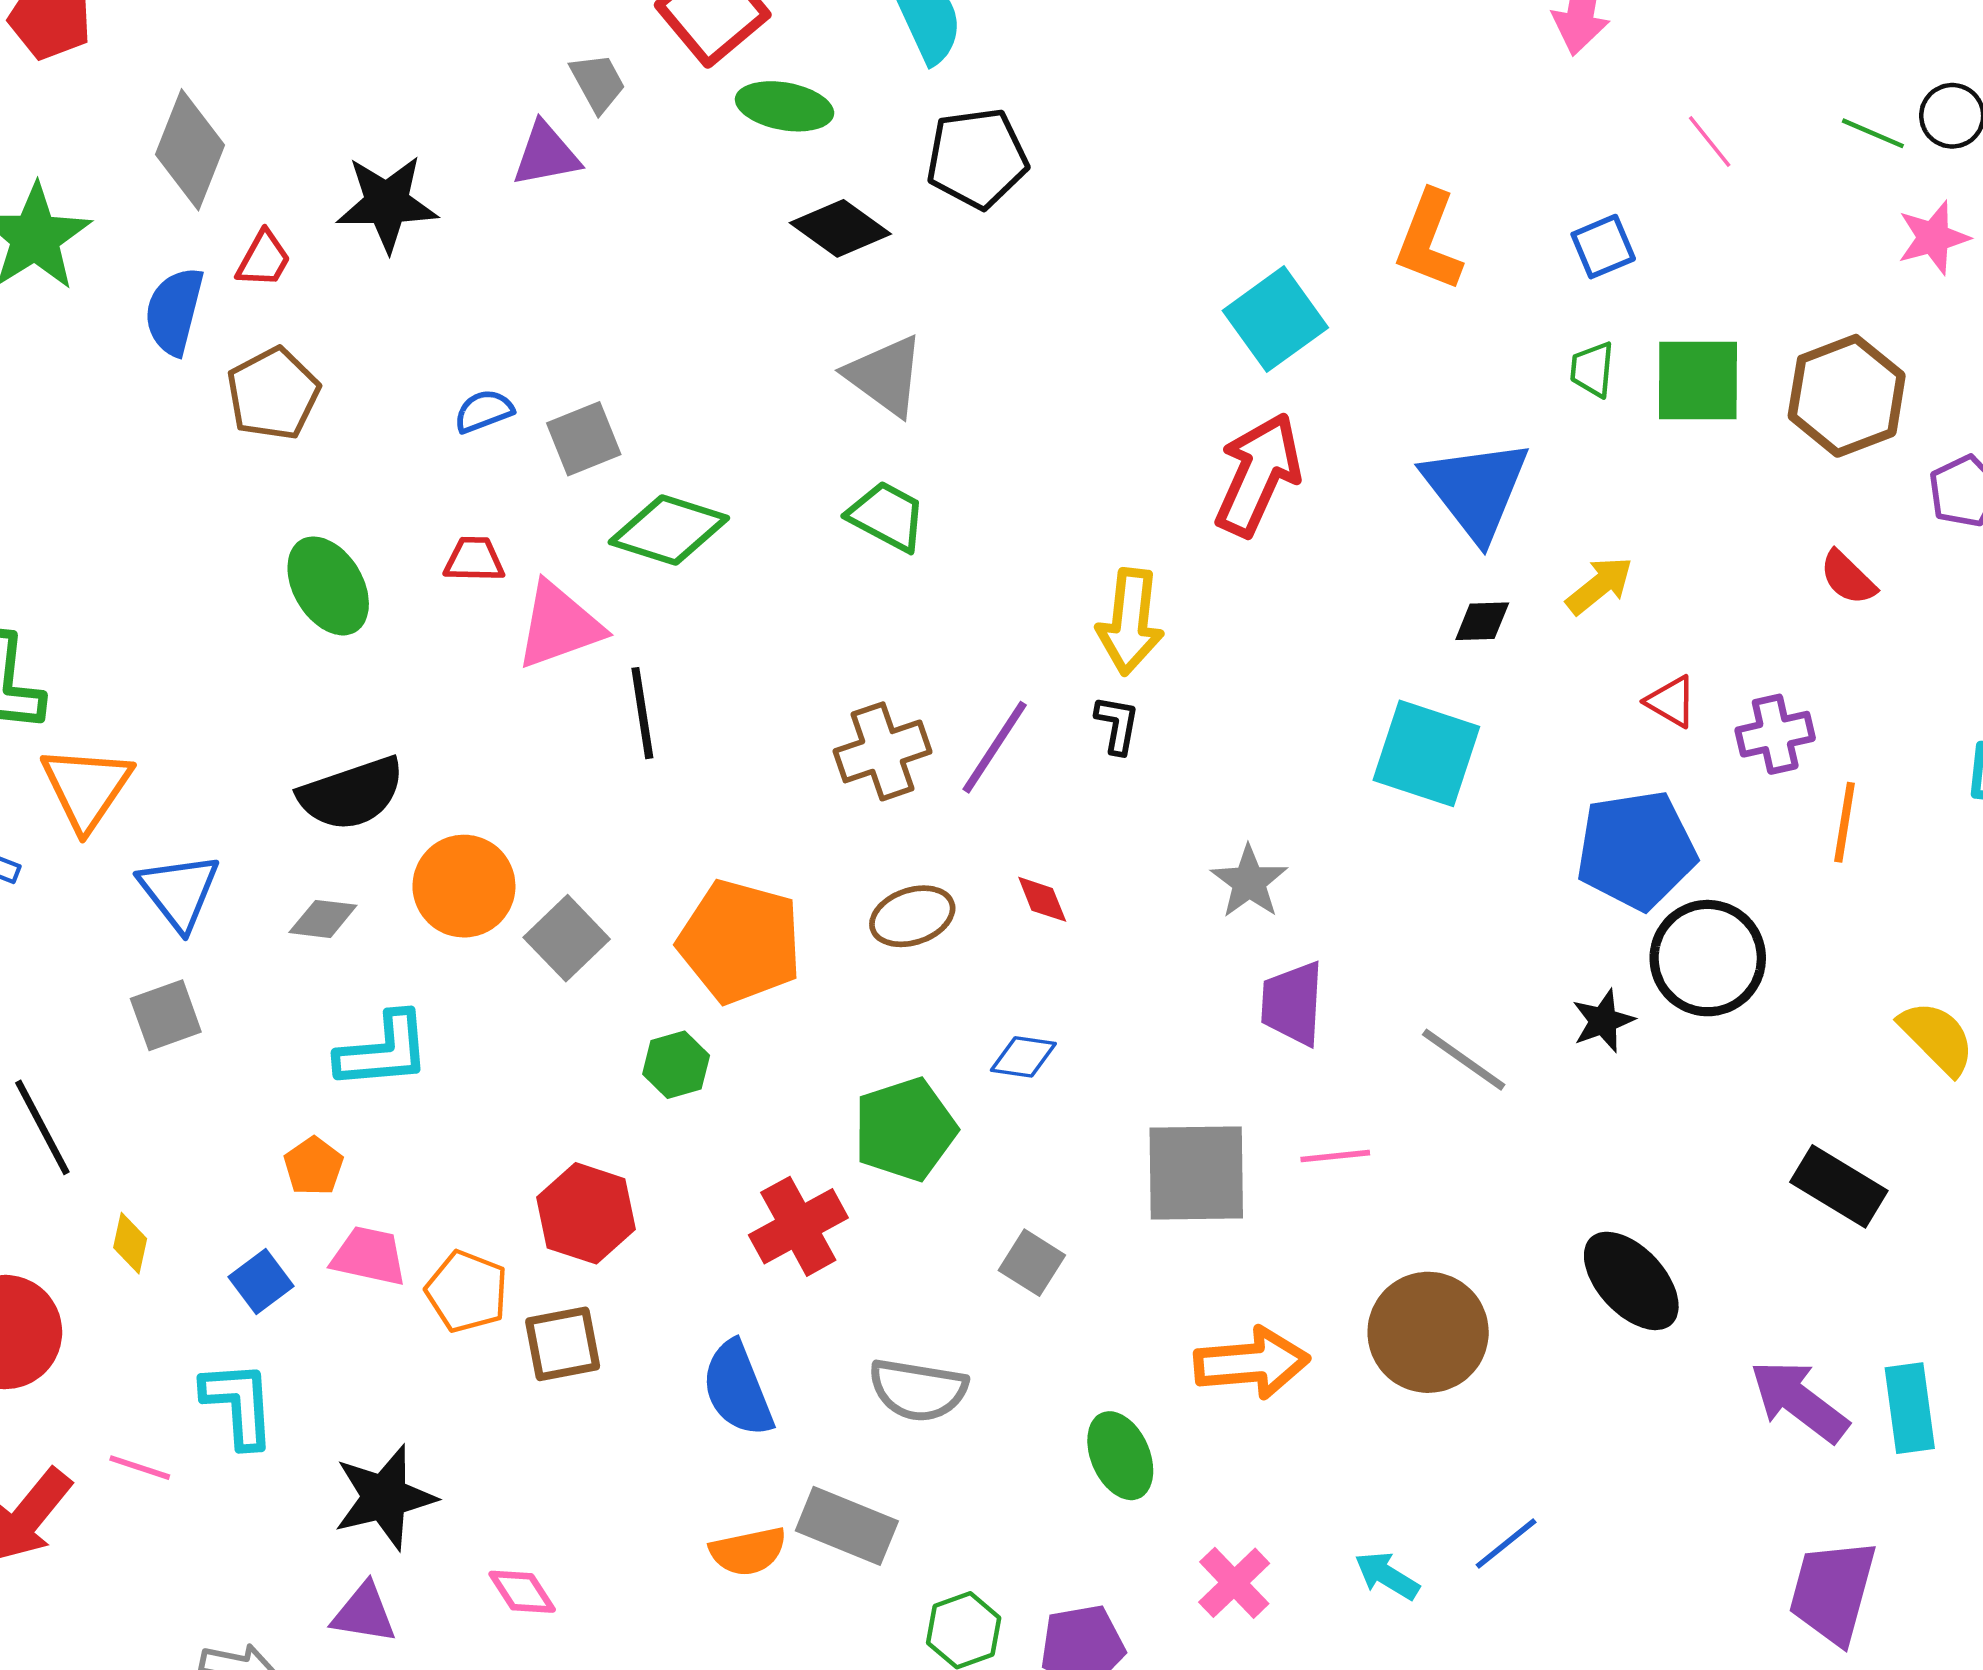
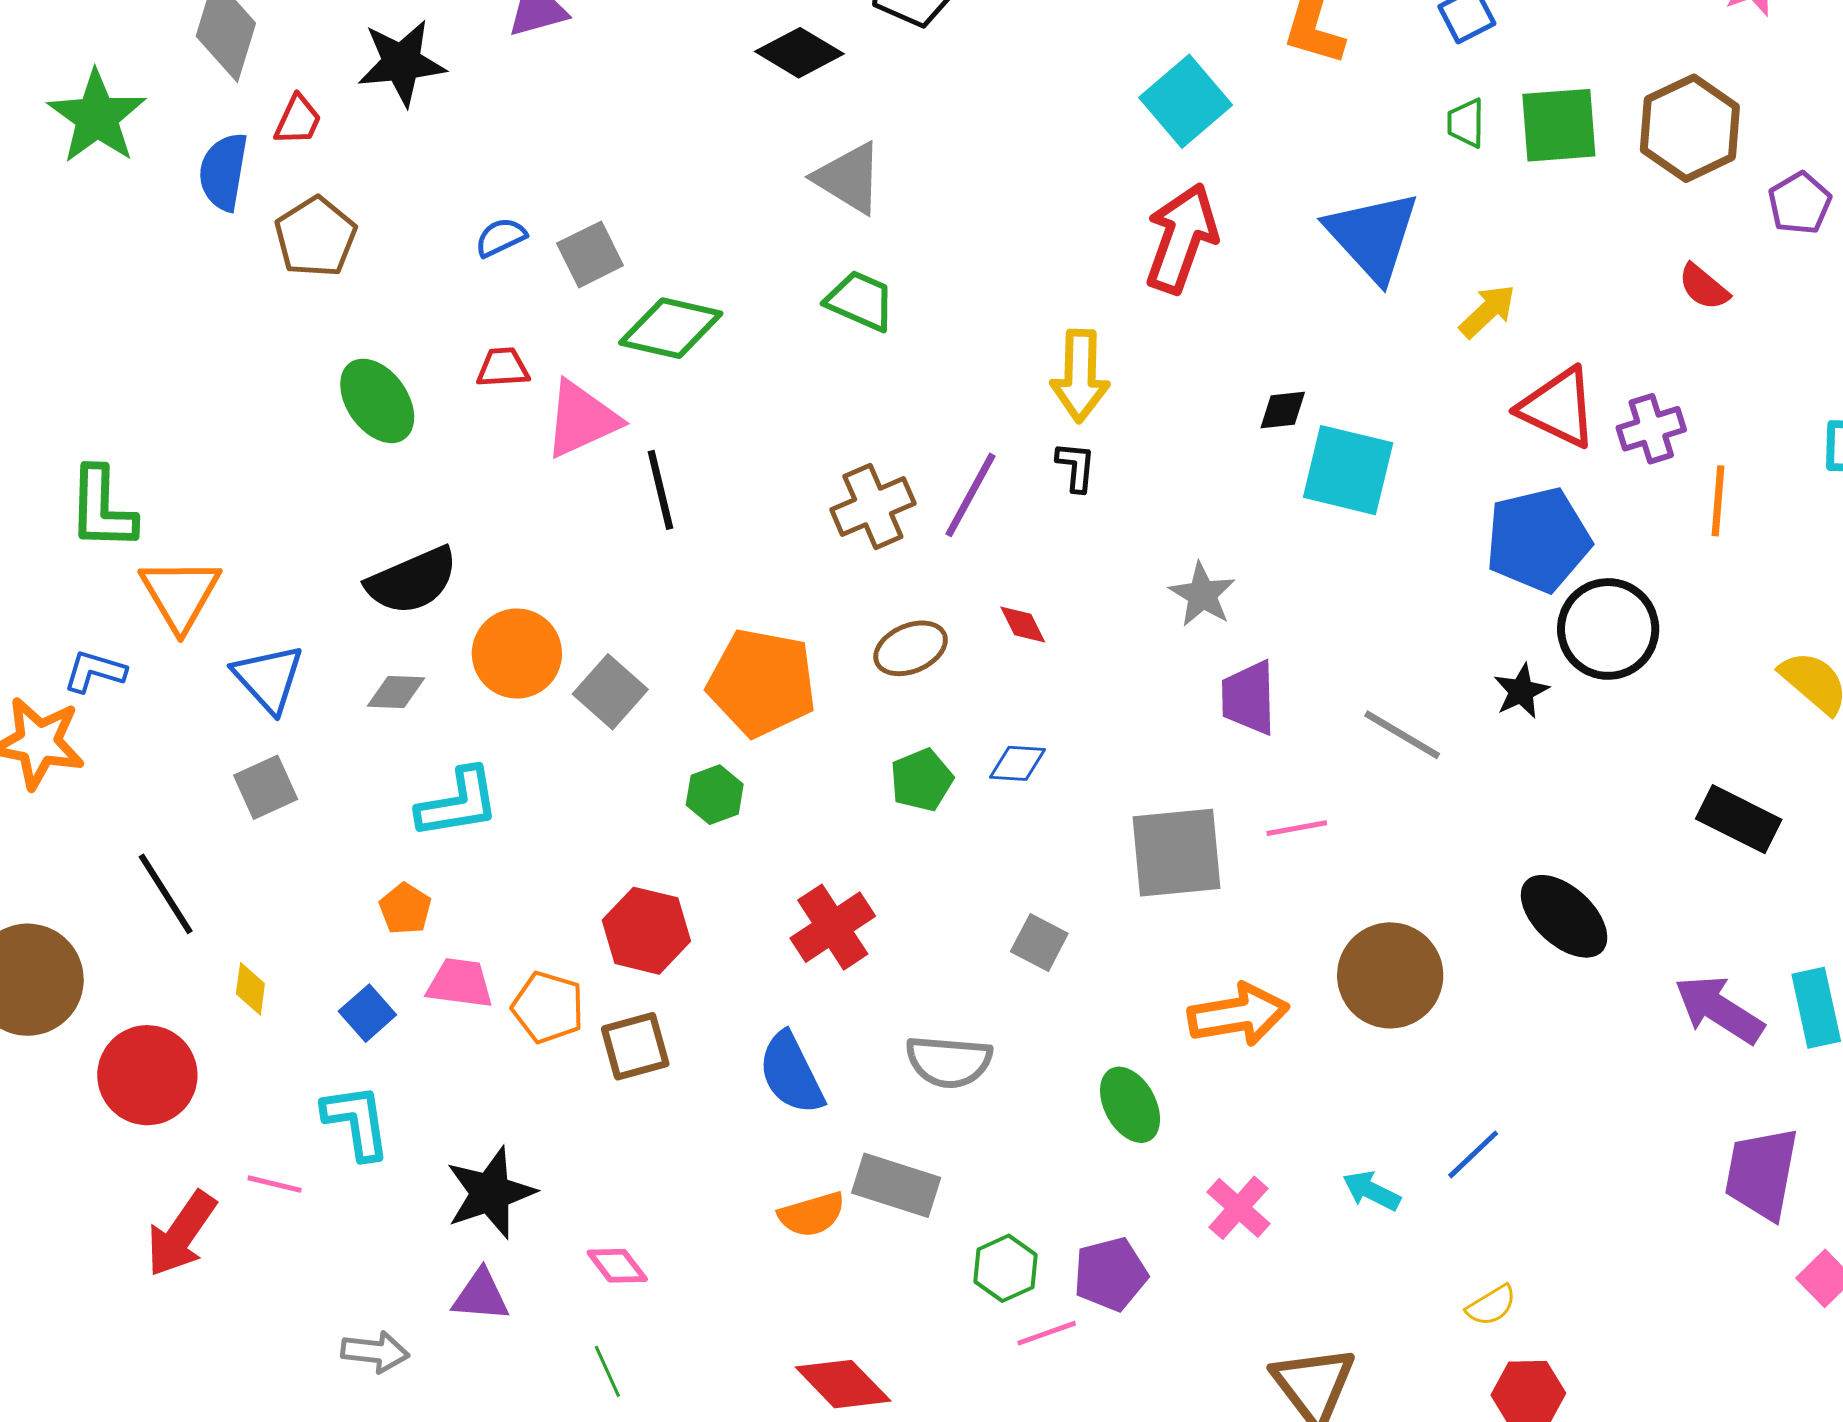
black diamond: (1482, 621) -> (1283, 410), moved
red triangle: (1671, 702) -> (1558, 407), size x1.8
green pentagon: (905, 1129) -> (922, 780), moved, size x0.7

